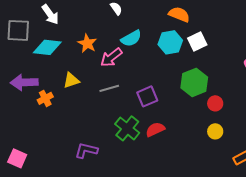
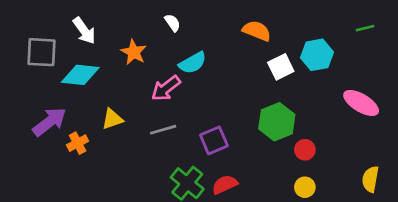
cyan hexagon: (170, 42) -> (317, 55), moved
orange star: (87, 43) -> (134, 52), moved
purple arrow: (24, 82) -> (49, 122), turned 144

